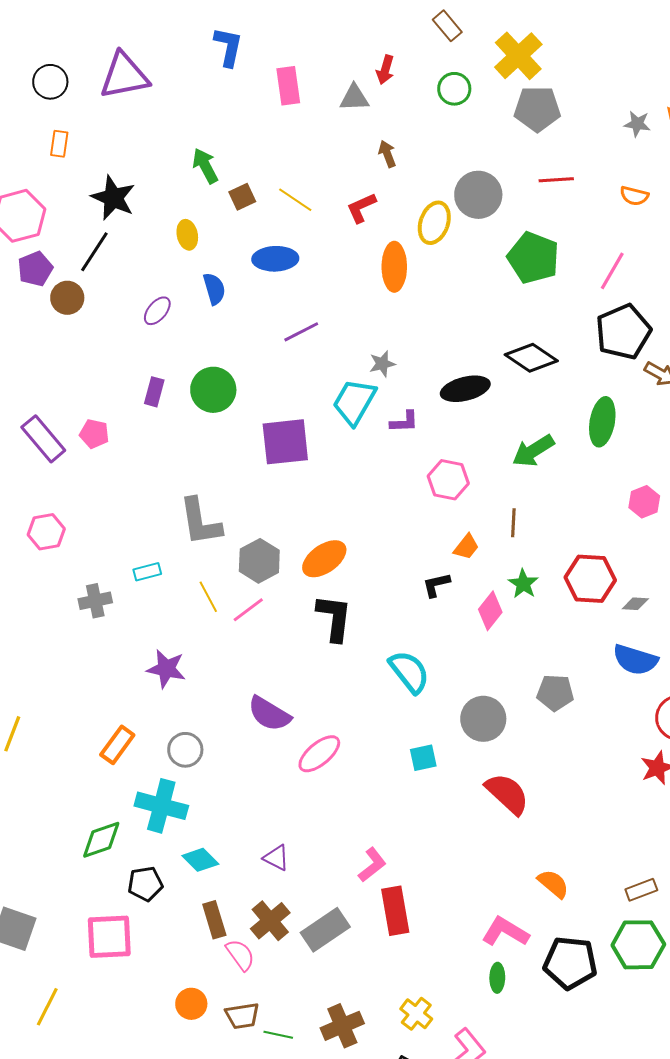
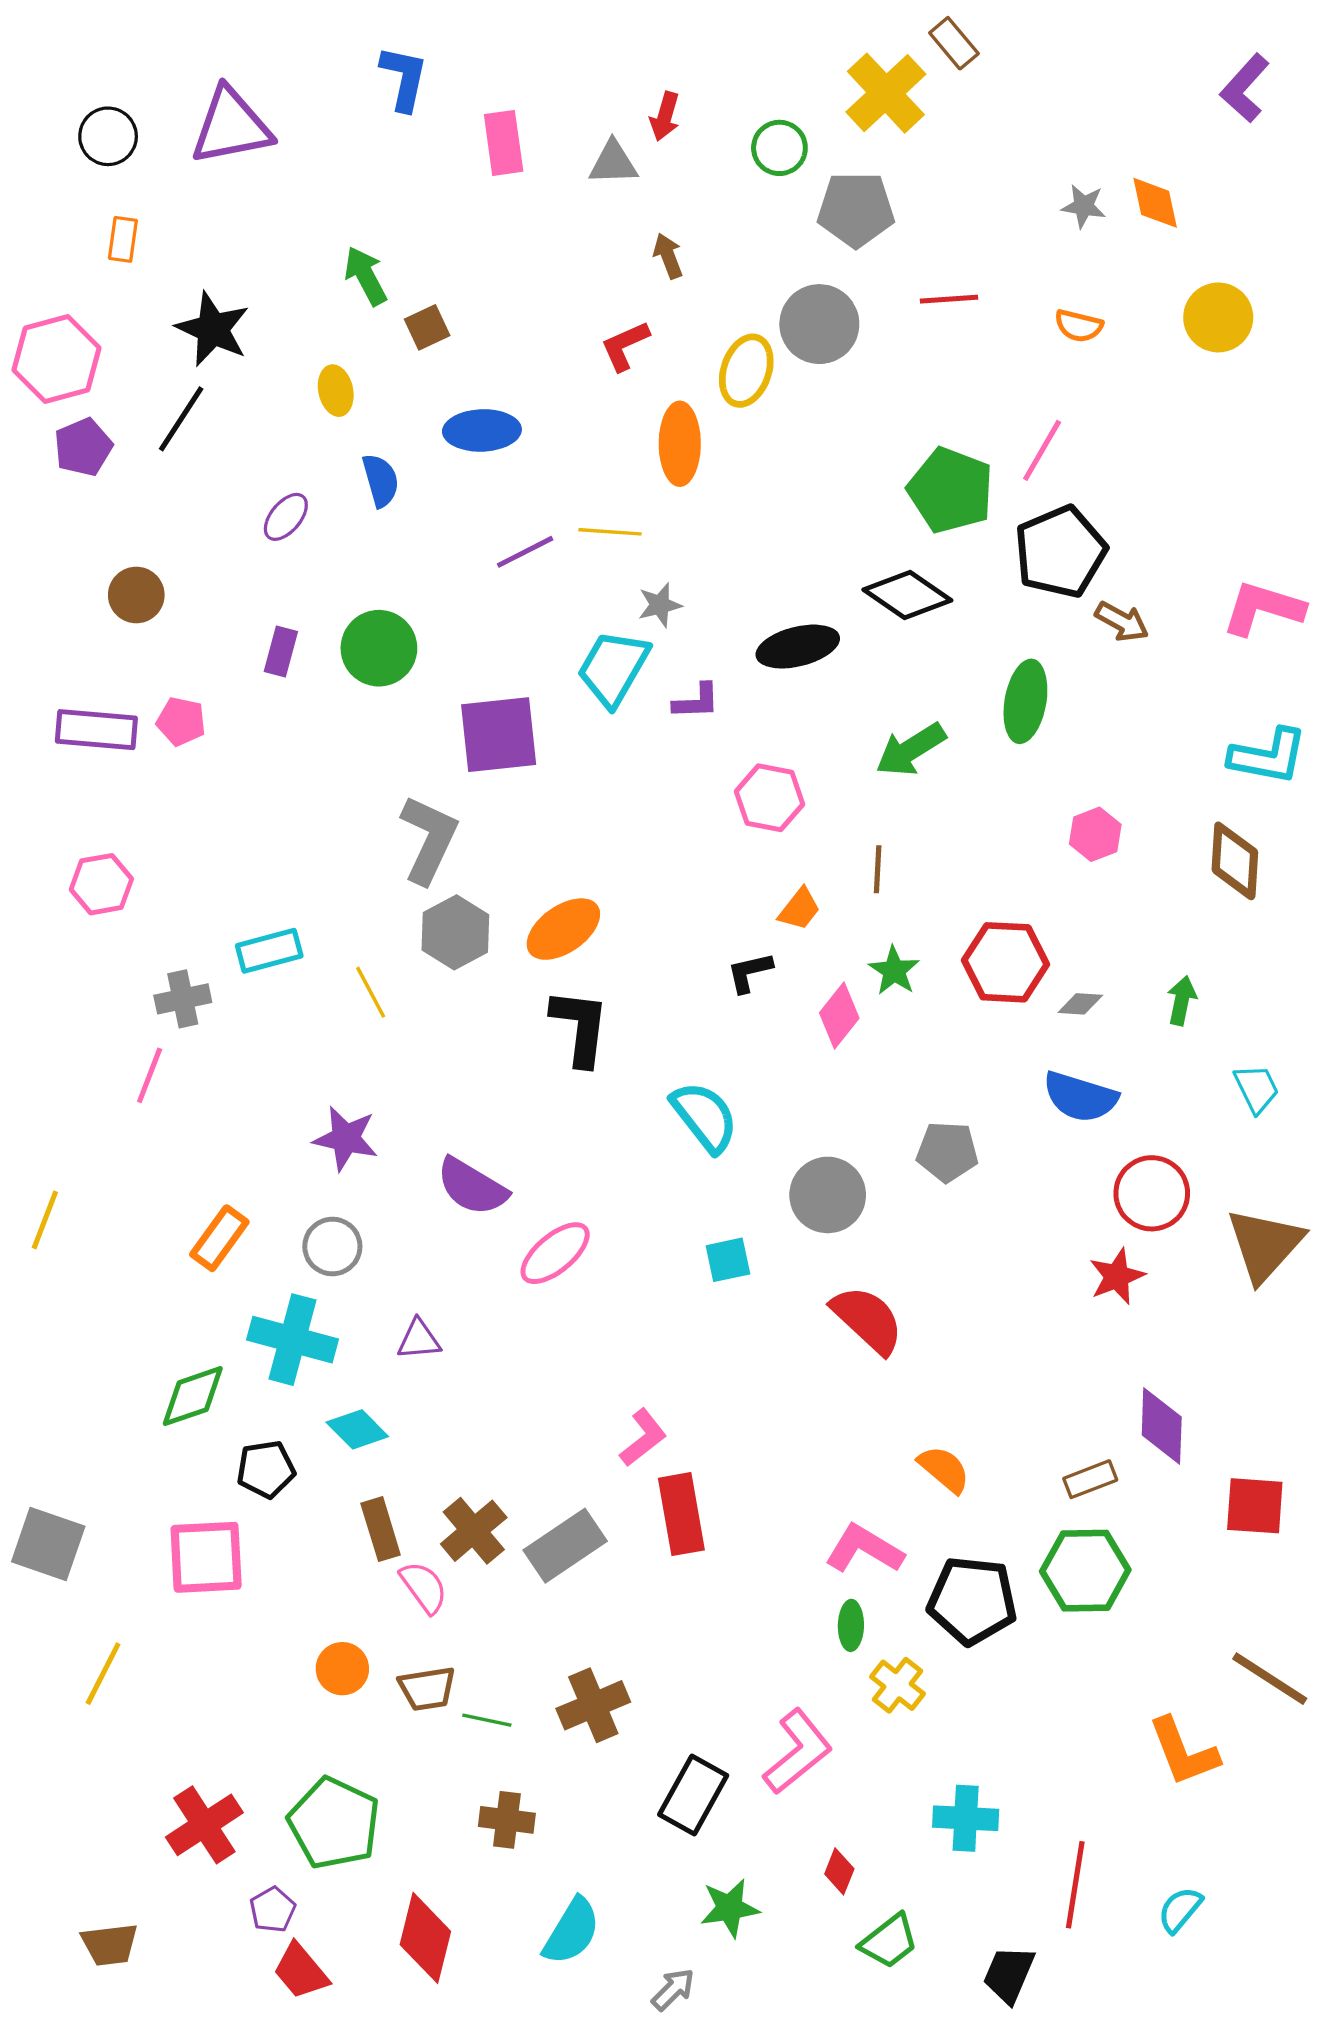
brown rectangle: (447, 26) -> (954, 43), moved
gray pentagon: (537, 109) -> (856, 209), moved
yellow line: (295, 200) -> (610, 532), moved, turned -30
green pentagon: (533, 258) -> (951, 490), moved
brown circle: (67, 298) -> (136, 595), moved
purple rectangle: (43, 439) -> (96, 730), turned -45
gray L-shape: (200, 522) -> (429, 839), moved, turned -146
cyan rectangle: (147, 572) -> (269, 951), size x1.4
pink line: (248, 610) -> (150, 1075), moved, turned -32
purple star: (166, 669) -> (346, 1138), moved
purple triangle: (276, 858) -> (419, 1340), moved, turned -32
yellow cross: (416, 1014) -> (897, 1685), moved

